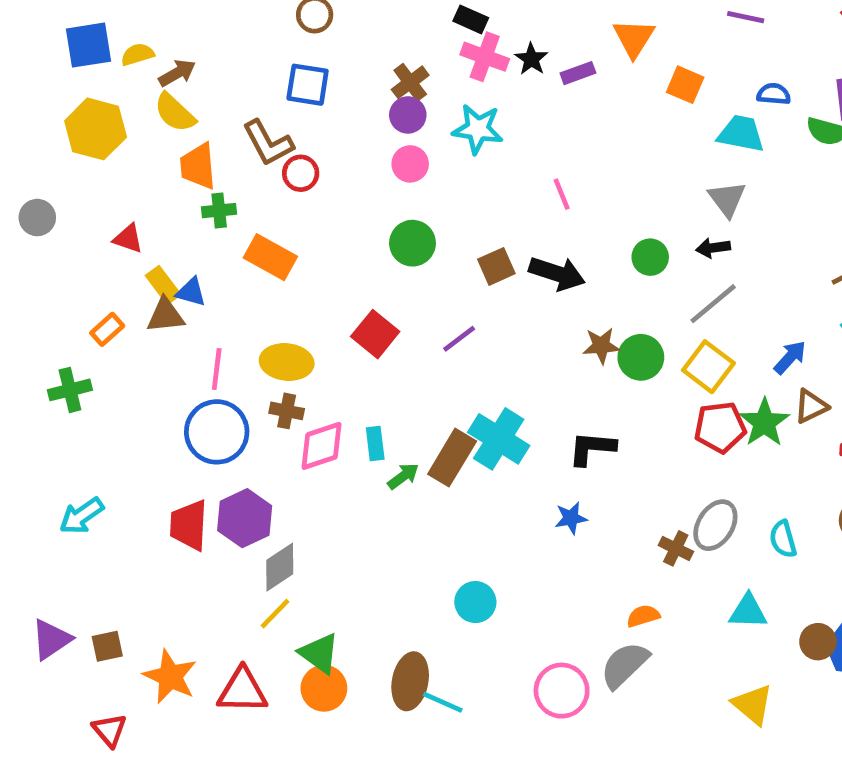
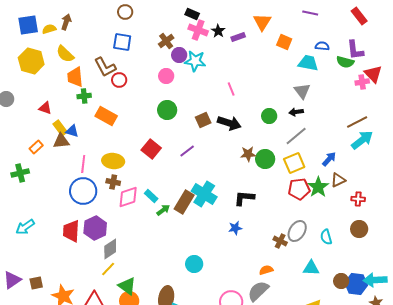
brown arrow: (177, 73) -> (66, 22), moved, turned -42
purple circle: (408, 115) -> (179, 55), moved
yellow square: (708, 367) -> (294, 163), turned 30
cyan rectangle: (375, 444) -> (151, 196), turned -40

